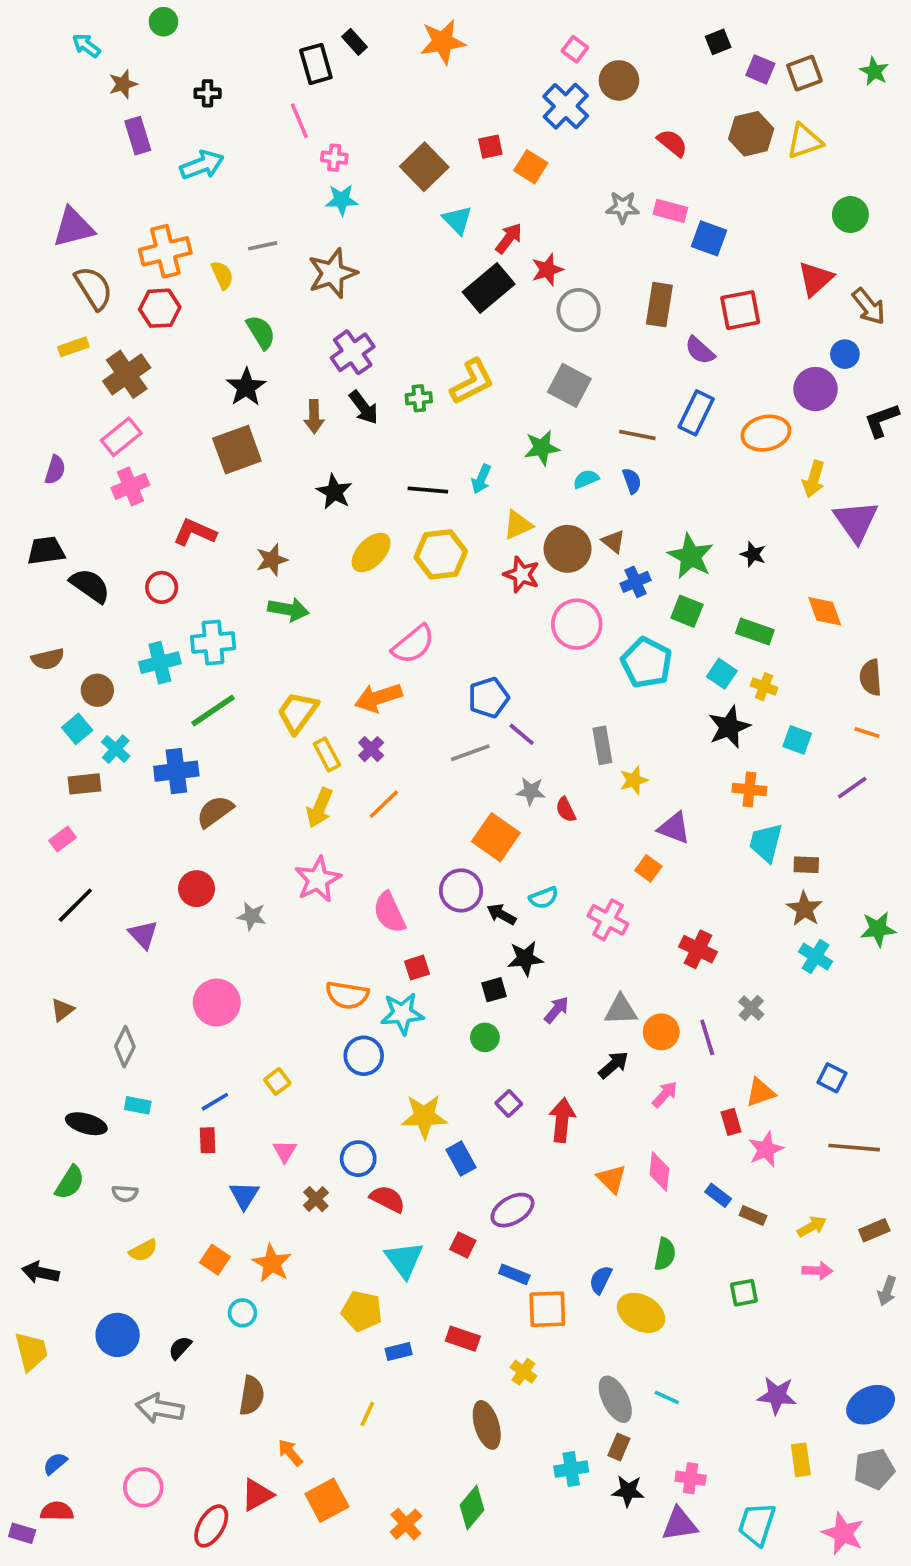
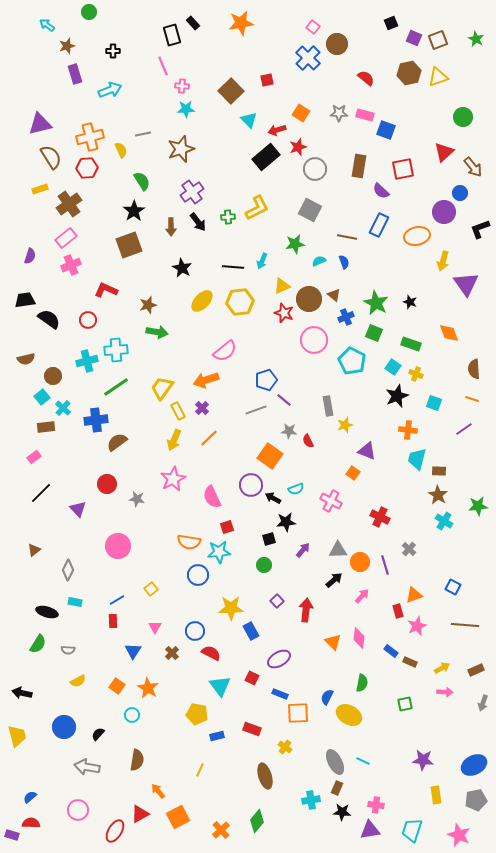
orange square: (531, 167) -> (301, 113), moved
red arrow: (509, 238) -> (277, 130), turned -144

